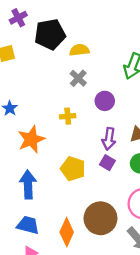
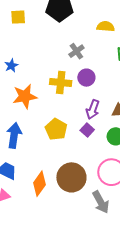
yellow semicircle: (79, 50) -> (106, 26), moved
purple circle: (105, 101) -> (86, 78), moved
yellow cross: (68, 116) -> (61, 83), size x1.5

